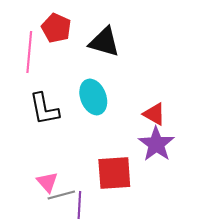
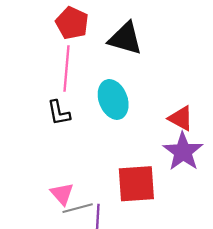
pink line: (29, 52) -> (67, 68), moved
black L-shape: (44, 109) -> (59, 113), size x0.7

